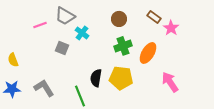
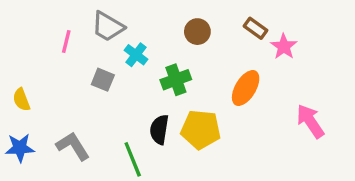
pink line: (40, 25) -> (66, 42), turned -56
green cross: (123, 46) -> (176, 80), moved
pink arrow: (170, 82) -> (310, 121), moved

